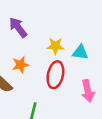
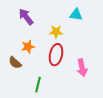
cyan triangle: (80, 52) -> (76, 15), moved

